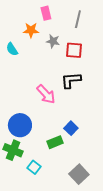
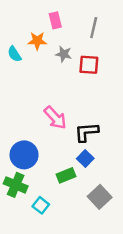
cyan semicircle: (12, 49) -> (14, 54), moved
black L-shape: (71, 80) -> (86, 132), moved
gray square: (79, 174) -> (100, 197), moved

